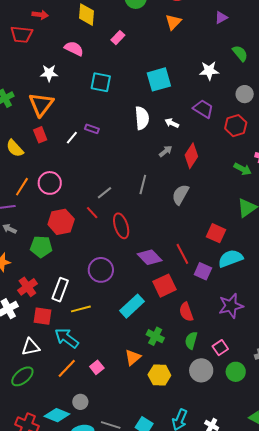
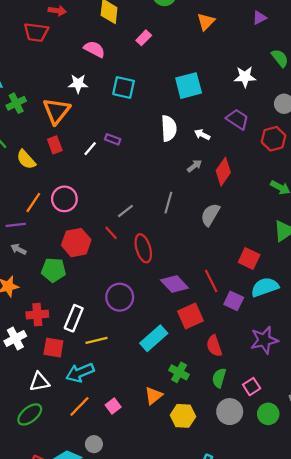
white star: (49, 73) -> (78, 84), moved
red cross: (27, 287) -> (37, 315), turned 30
cyan arrow: (67, 338) -> (80, 373), turned -60

